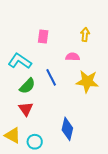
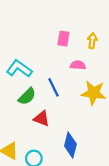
pink rectangle: (43, 37) -> (63, 39), moved
red triangle: (26, 109) -> (41, 119), moved, turned -35

